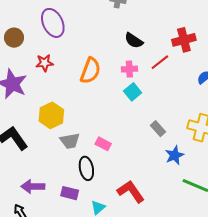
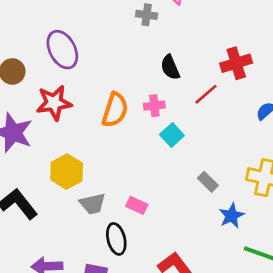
black semicircle: (134, 41) -> (170, 67), turned 36
red star: (44, 63) -> (54, 103), size x1.5
pink cross: (129, 69) -> (154, 106), moved

